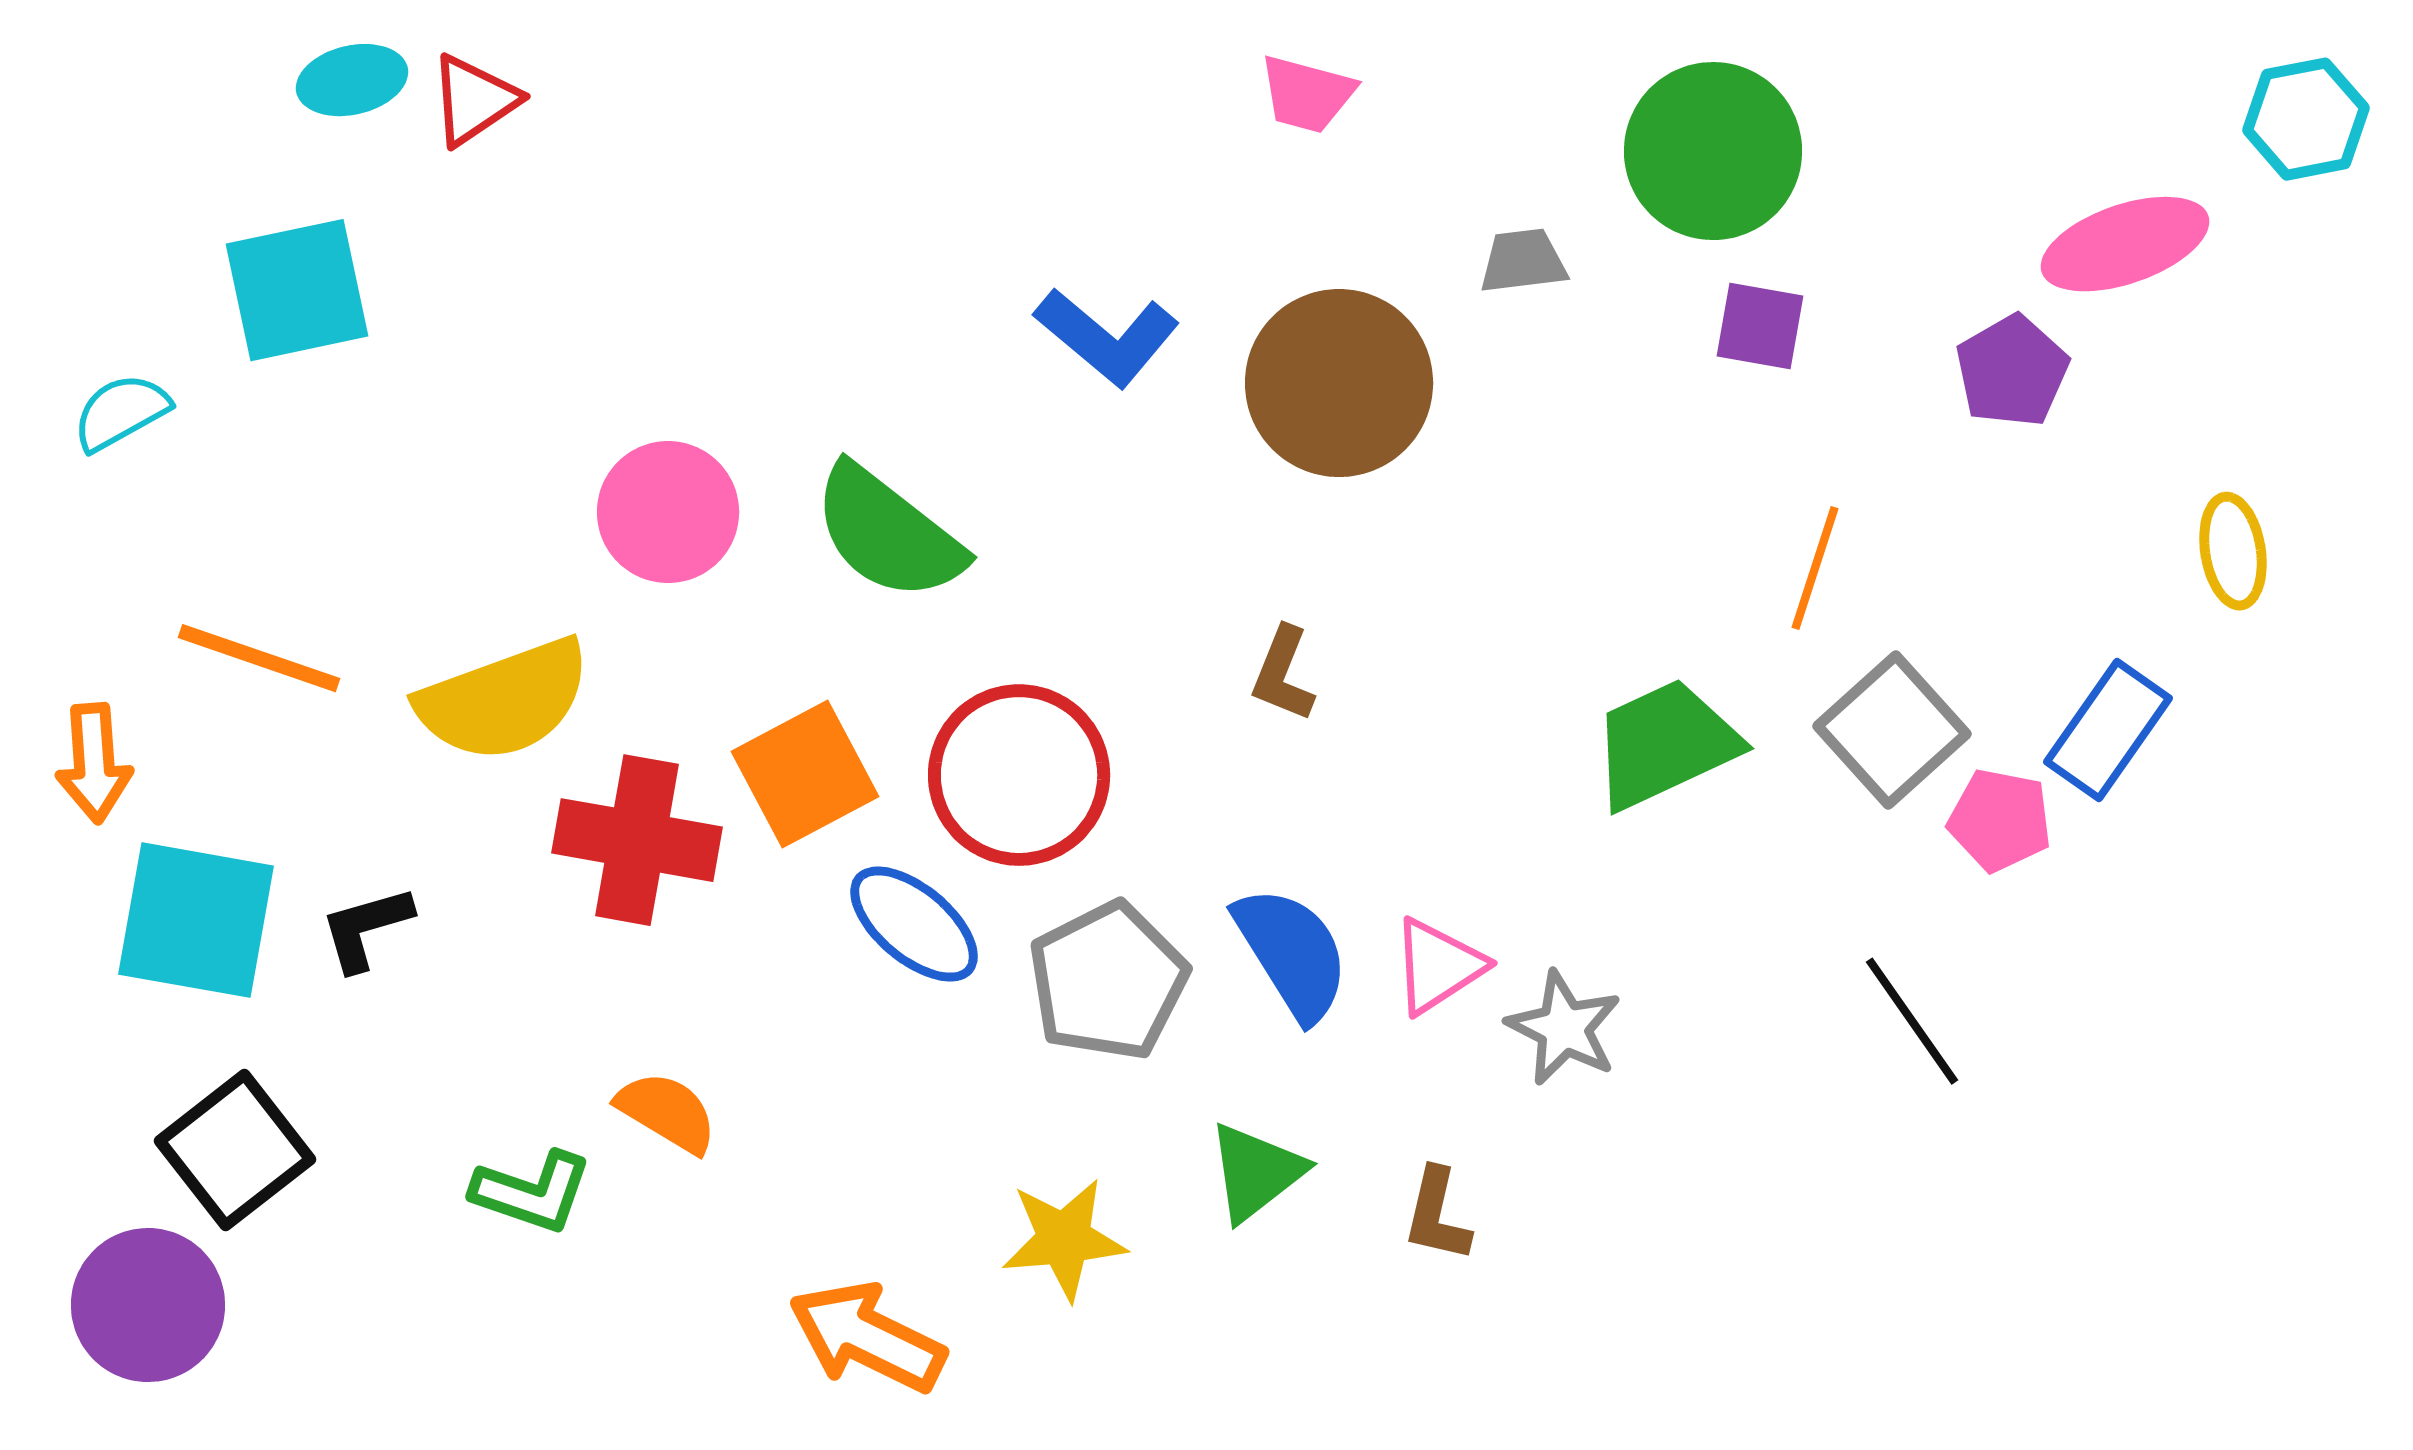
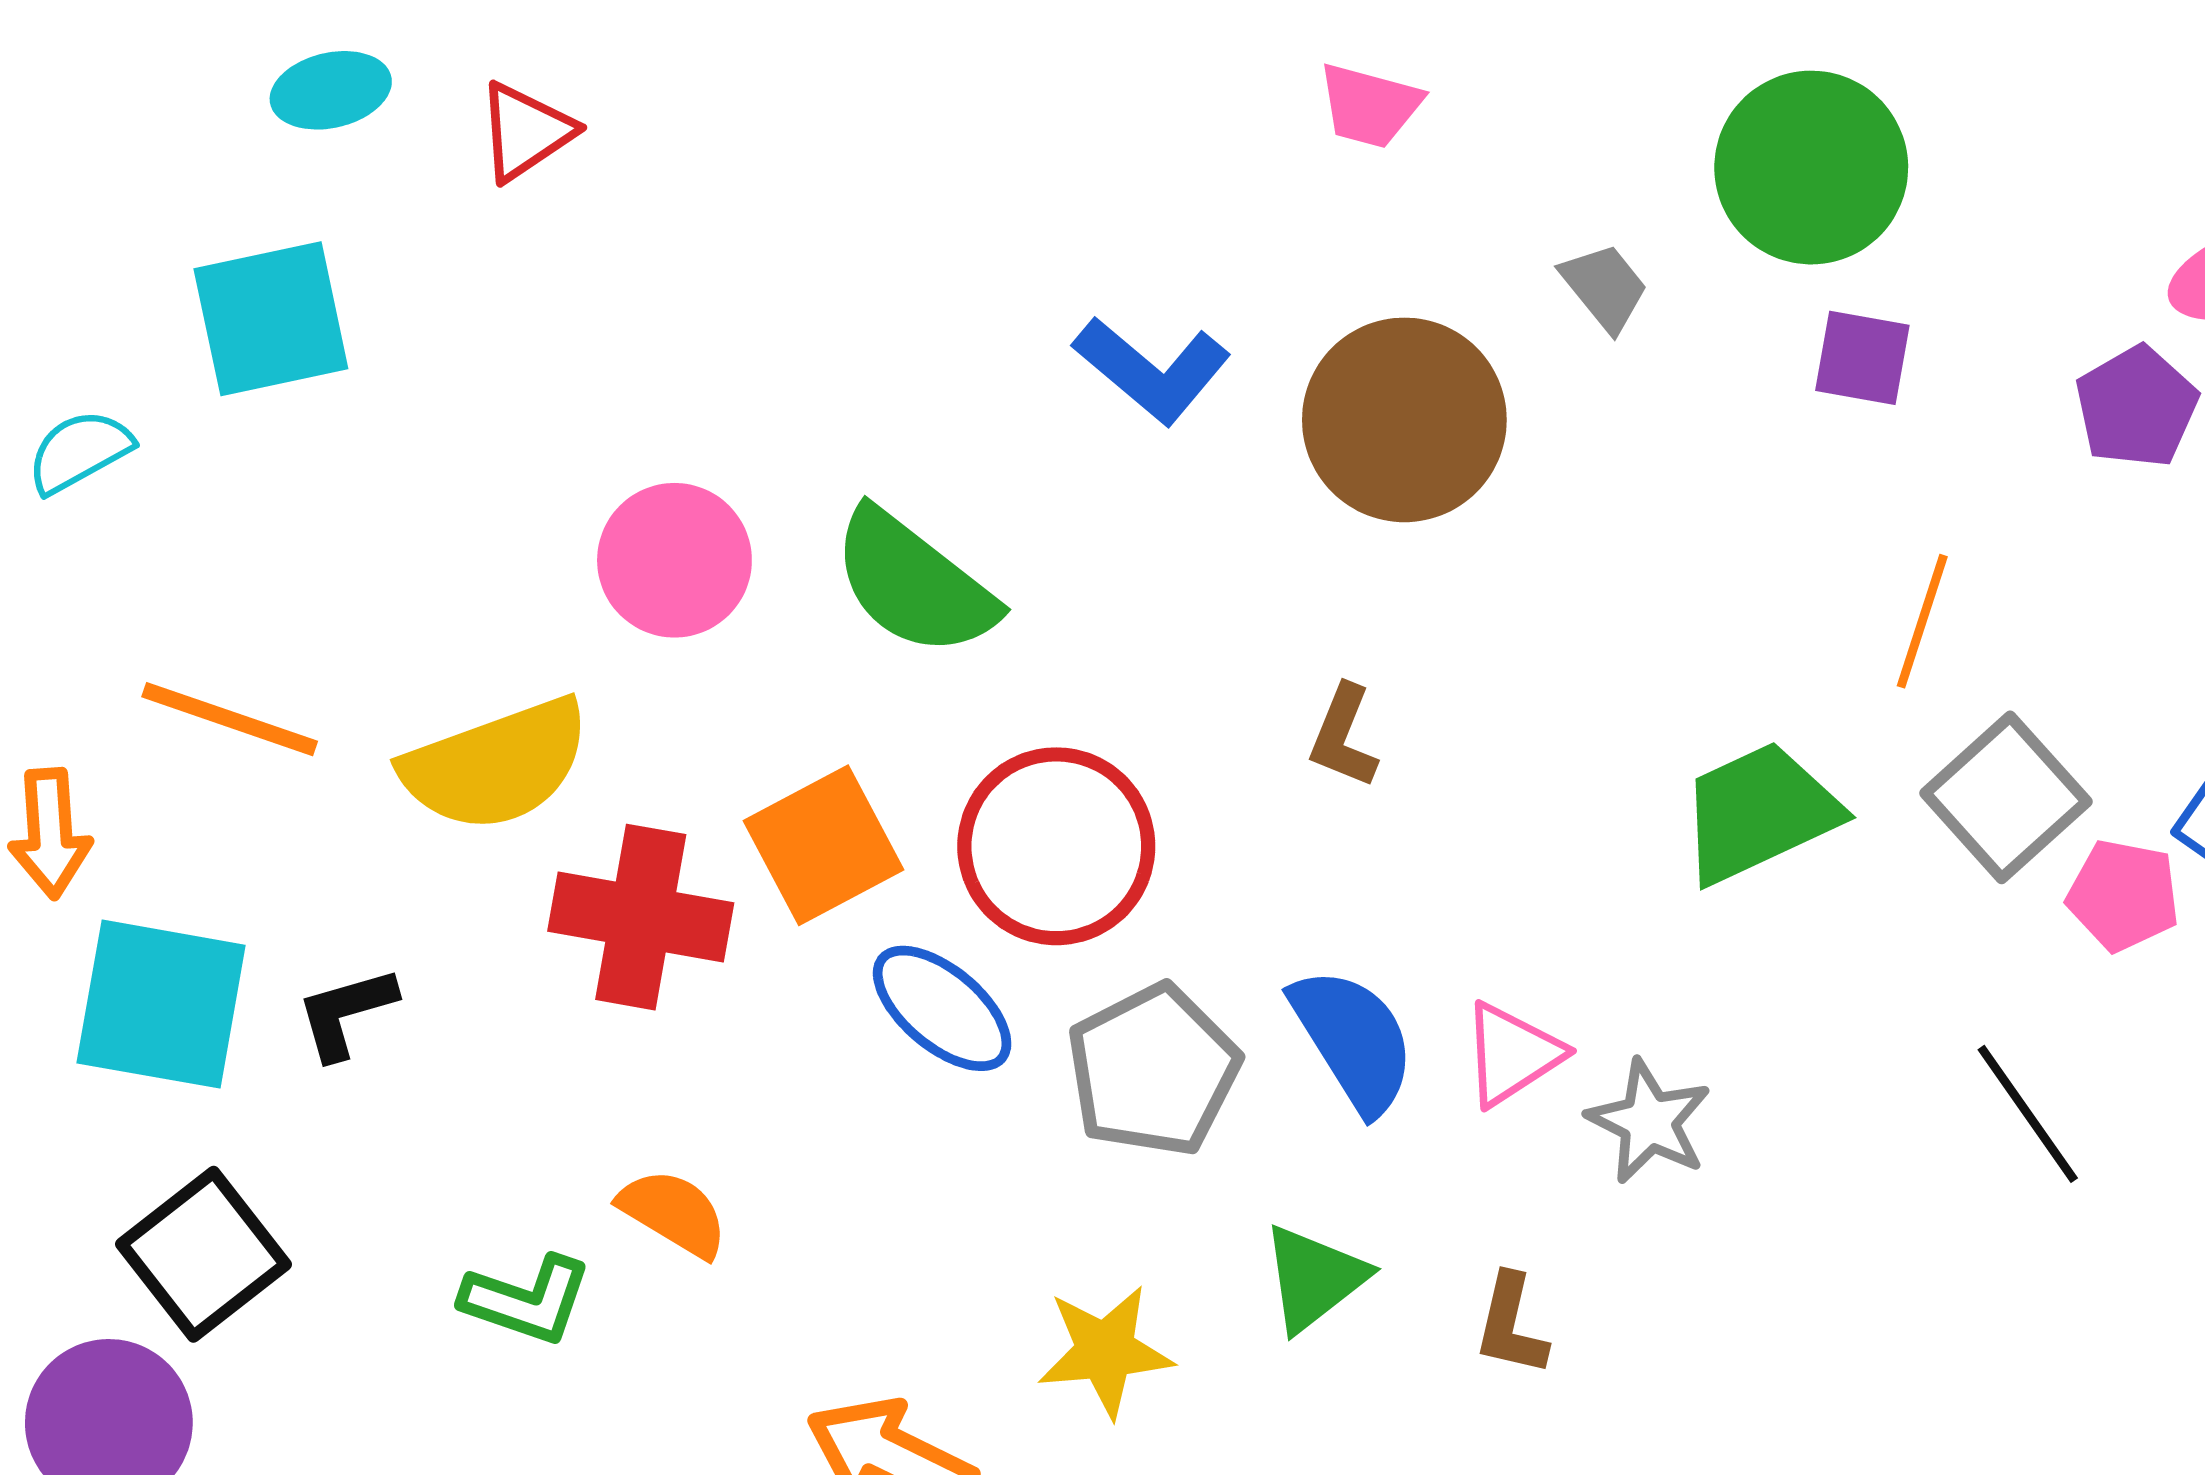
red triangle: (474, 100) -> (525, 132), moved
gray trapezoid: (1523, 261) -> (1605, 287), turned 58

